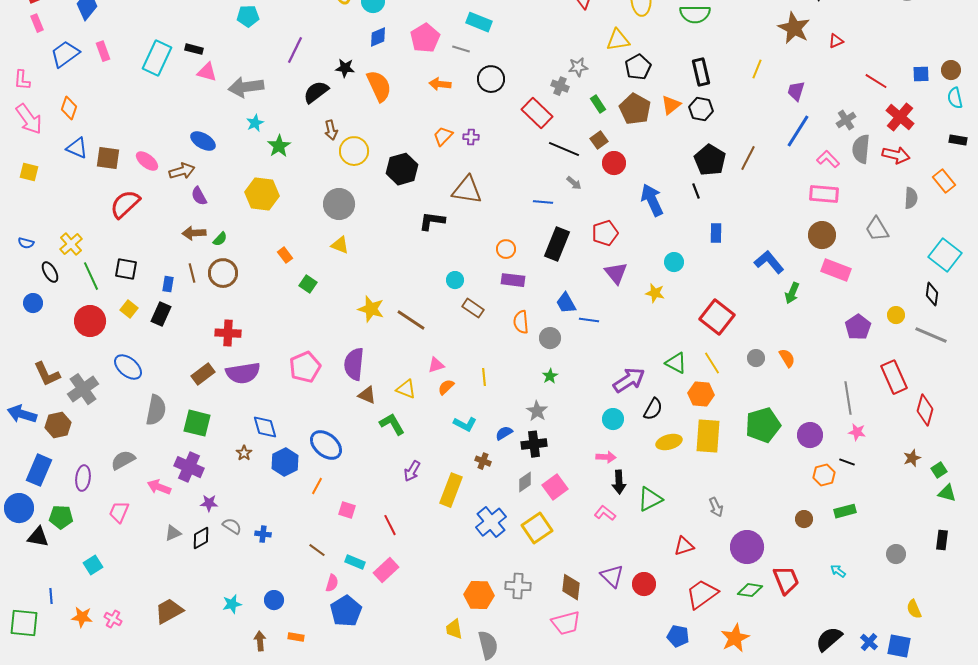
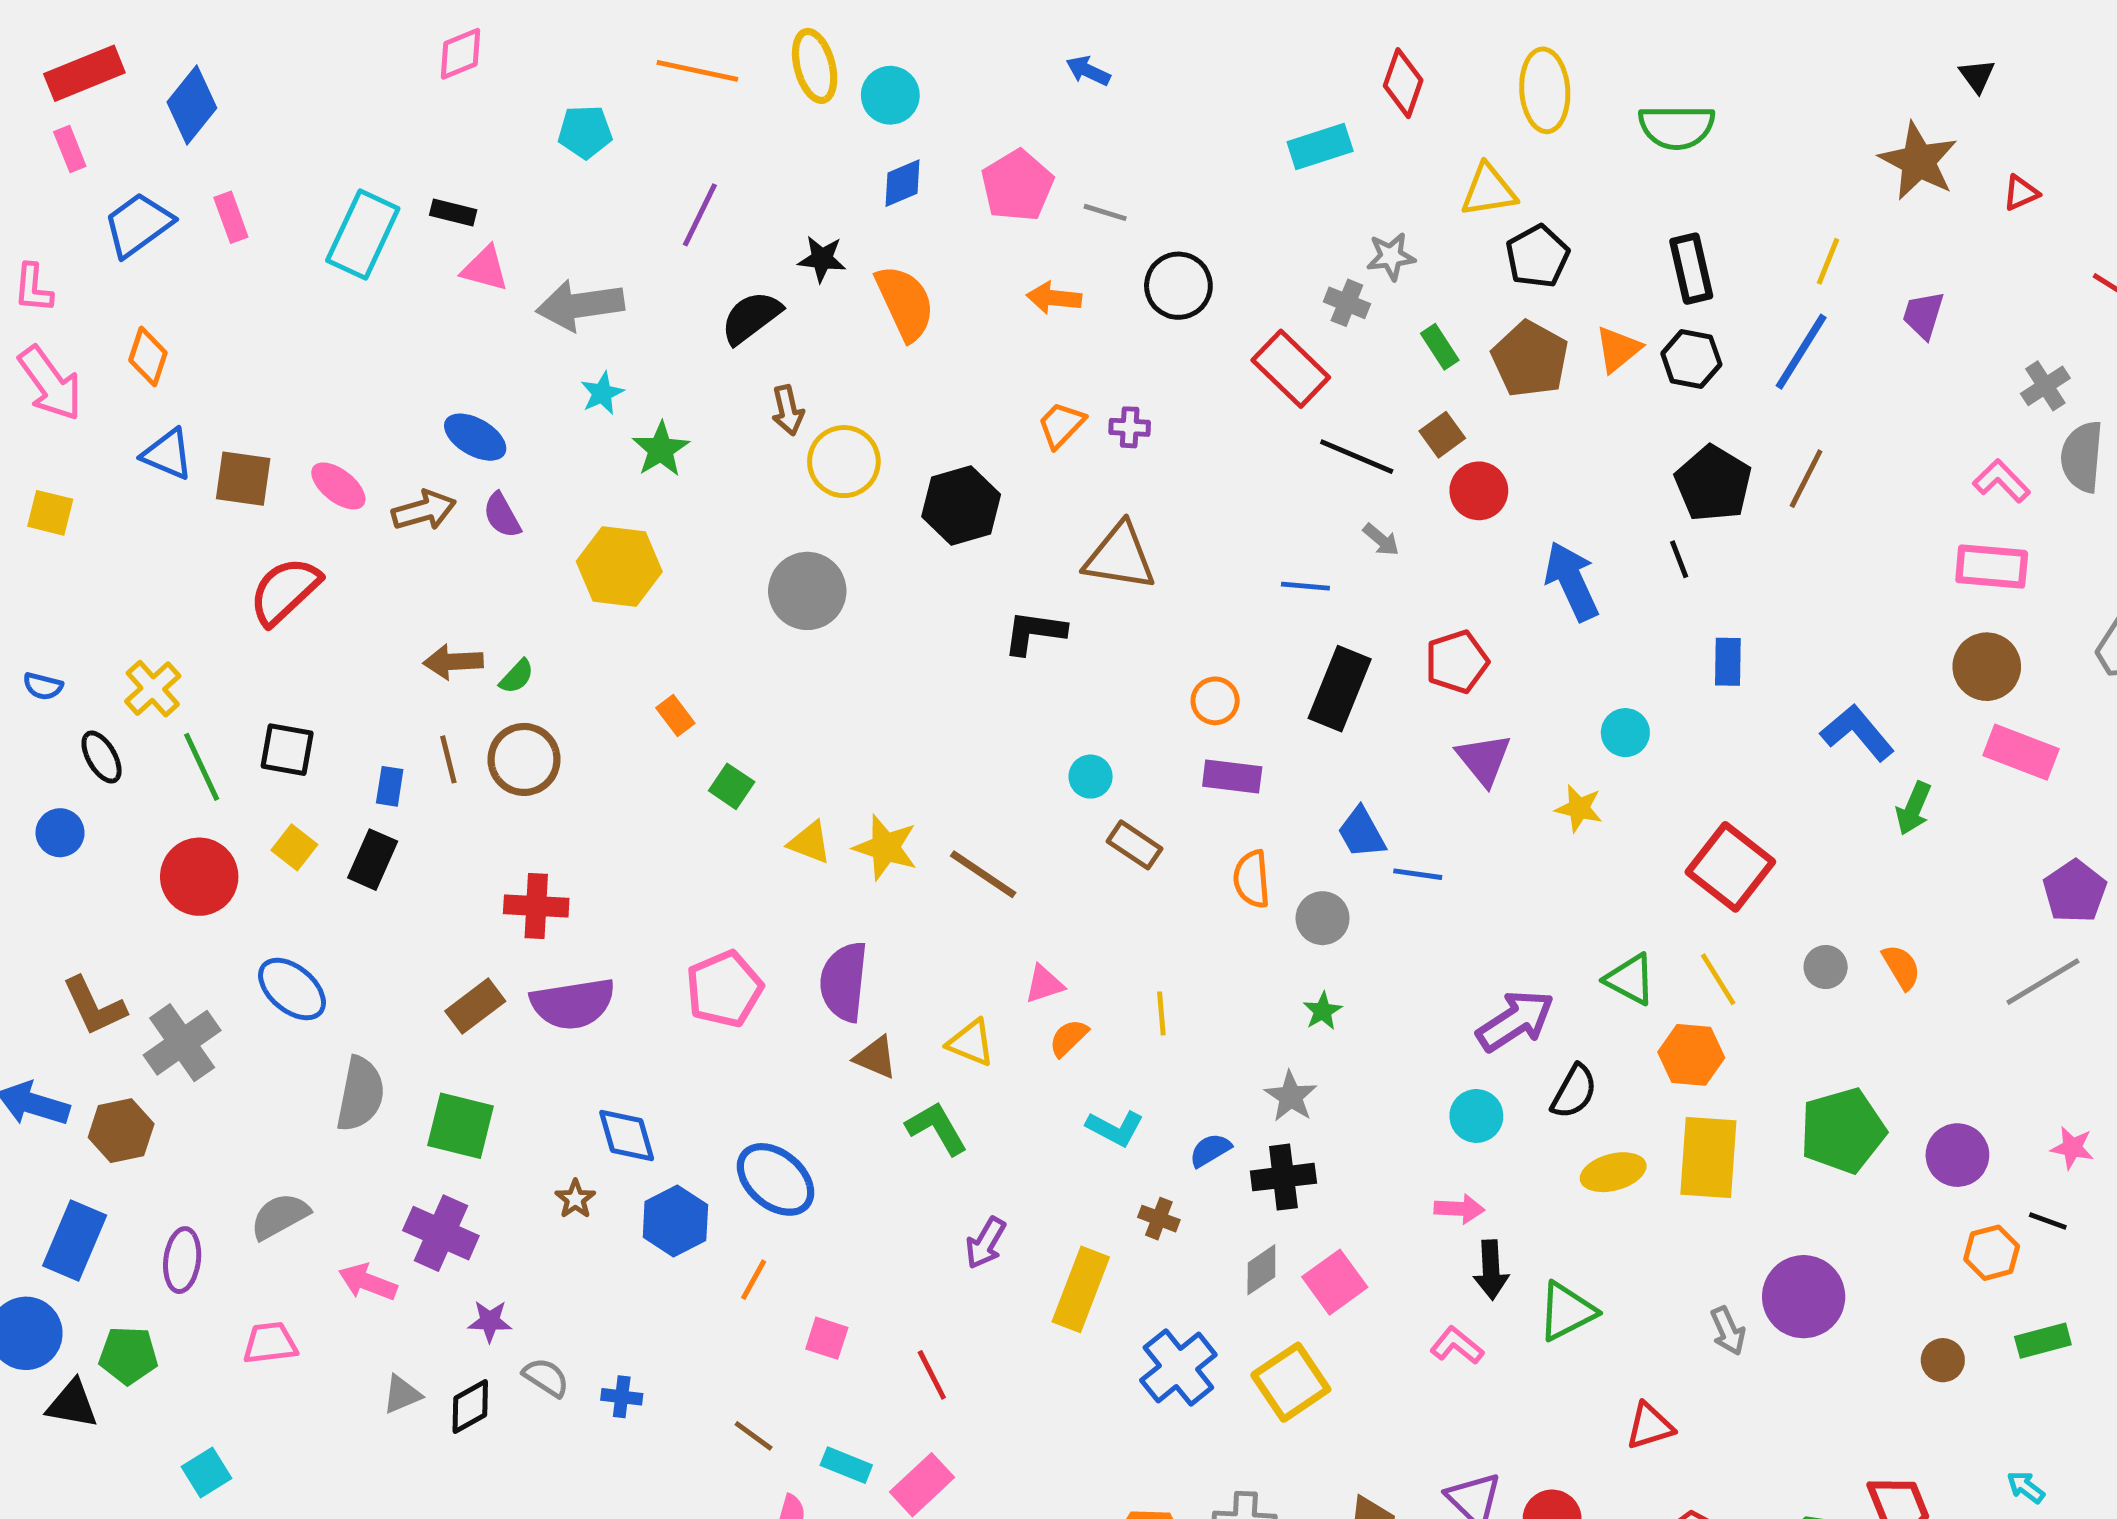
cyan rectangle: (479, 22) -> (1320, 147), moved, turned -40
blue line: (798, 131) -> (1801, 352), moved
purple semicircle: (199, 196) -> (502, 515), moved
yellow triangle: (340, 245) -> (810, 842), moved
gray line: (848, 398) -> (2043, 982), moved, turned 68
pink trapezoid: (119, 512) -> (270, 1343), turned 60
purple circle: (747, 547) -> (1804, 1297), moved

